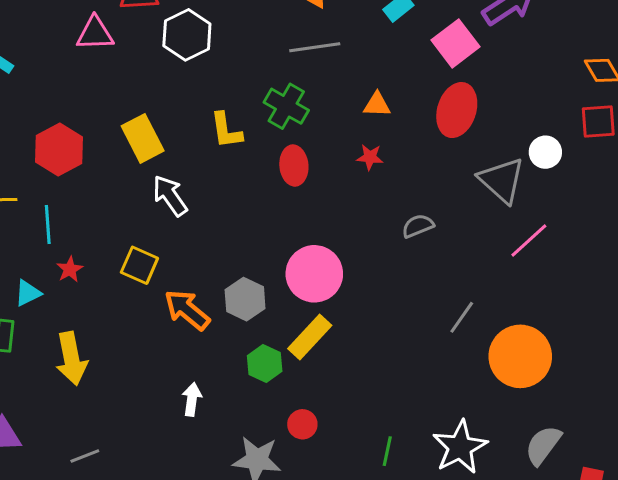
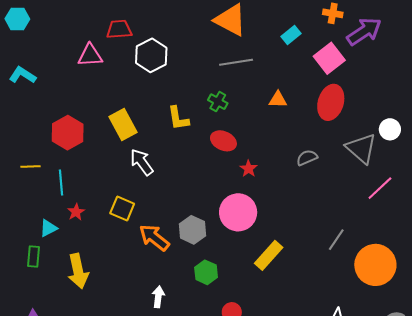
green cross: (286, 106) -> (218, 102), size x0.7
red star: (370, 157) -> (249, 169), moved, turned 30
red ellipse: (294, 166) -> (223, 141), turned -60
gray semicircle: (418, 226) -> (307, 158), moved
yellow rectangle: (310, 337) -> (269, 255), moved

